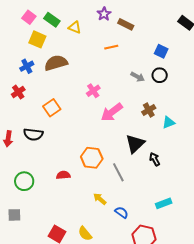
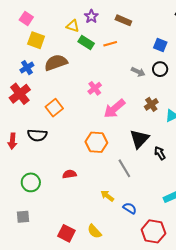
purple star: (104, 14) -> (91, 16), moved
green rectangle: (52, 20) -> (86, 43), moved
red cross: (18, 92) -> (20, 94), size x1.5
orange hexagon: (92, 158) -> (96, 142), moved

